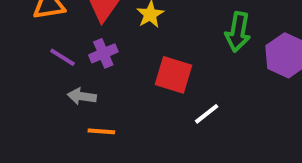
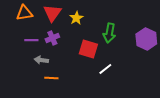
green arrow: (238, 32) -> (109, 33), moved
purple line: (62, 57) -> (31, 40), turned -32

